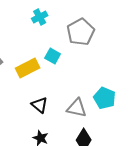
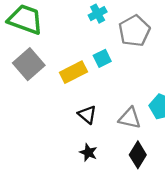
cyan cross: (40, 17) -> (98, 14), moved
cyan square: (53, 56) -> (102, 58), turned 35

